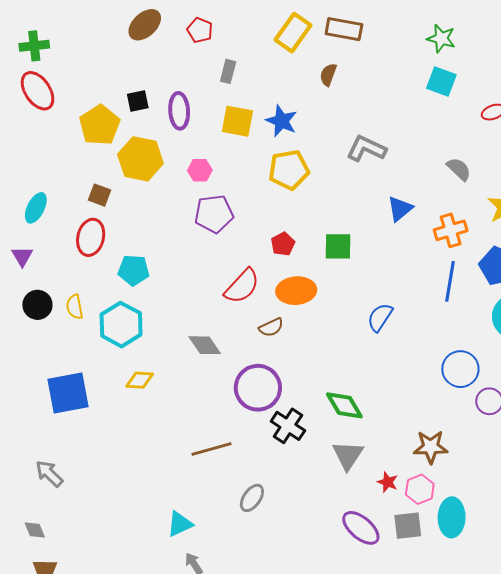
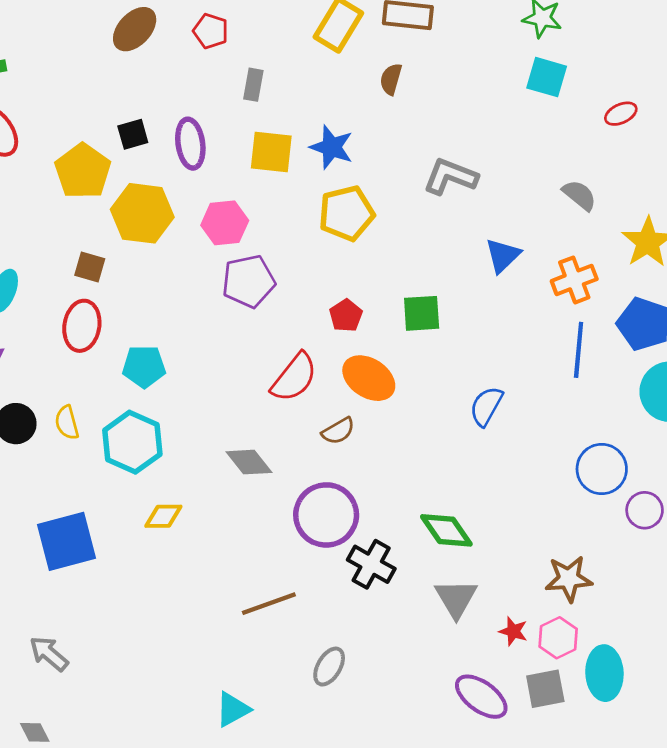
pink hexagon: (200, 170) -> (225, 223), size x1.4
orange ellipse: (296, 291) -> (369, 378), turned 42

